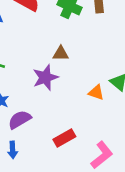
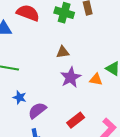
purple star: (45, 78) -> (71, 77), moved

